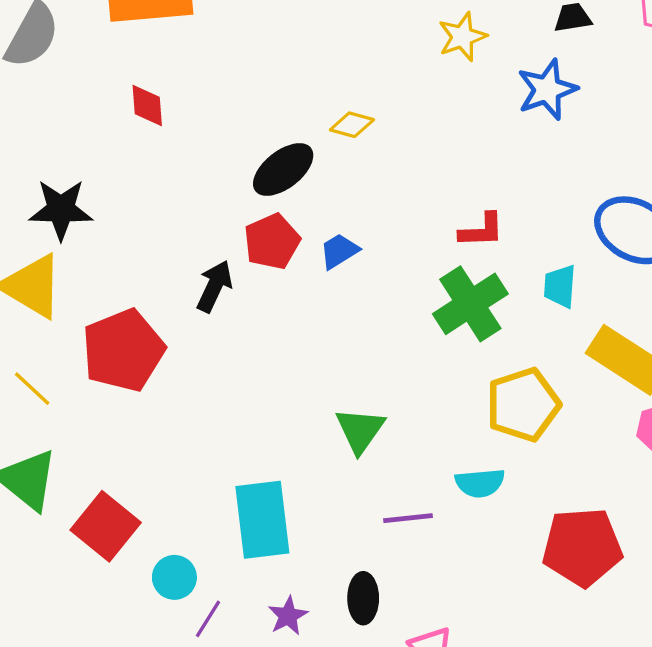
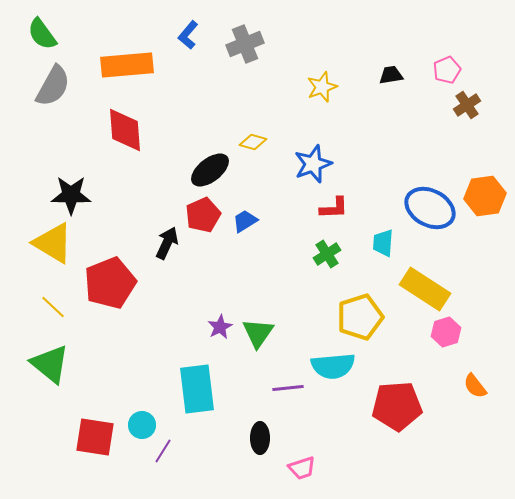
blue star: (547, 90) -> (313, 164), moved
red diamond: (147, 106) -> (125, 130), size x1.6
green cross: (470, 304) -> (327, 254), size x0.6
cyan semicircle: (480, 483) -> (333, 366), size x1.4
red square: (106, 526) -> (95, 437), moved, turned -30
purple star: (288, 616) -> (220, 327), moved

